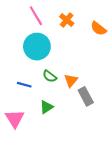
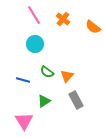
cyan circle: (37, 47) -> (35, 44), size x0.7
gray rectangle: (86, 96) -> (76, 100), moved
pink triangle: (15, 119) -> (24, 121), moved

